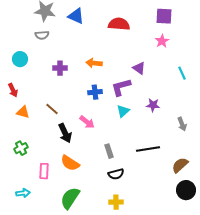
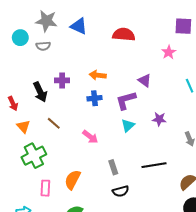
purple square: (164, 16) -> (183, 26), moved
cyan circle: (20, 59) -> (20, 38), moved
blue cross: (95, 92) -> (94, 98), moved
orange triangle: (23, 112) -> (23, 126), turned 32
black arrow: (65, 133) -> (40, 92), moved
green cross: (21, 148) -> (34, 156), moved, size x1.6
orange semicircle: (70, 163) -> (73, 180), turned 84

